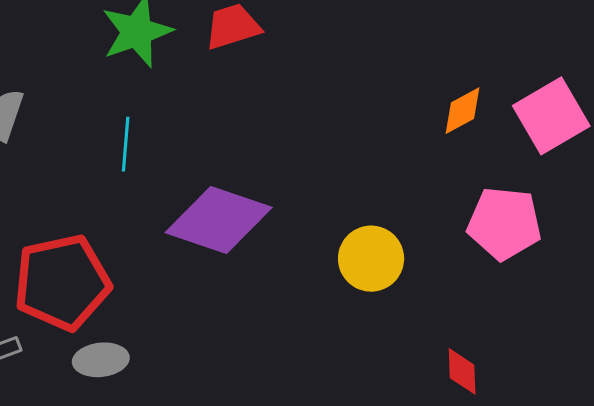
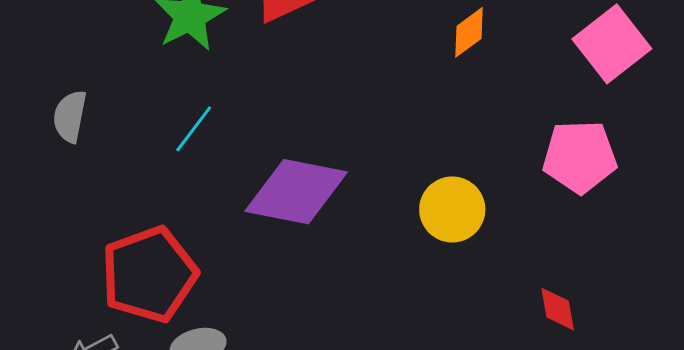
orange diamond: (462, 111) -> (469, 32), moved
cyan line: (126, 144) -> (194, 129), turned 40

